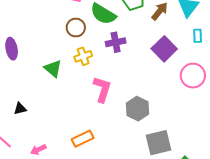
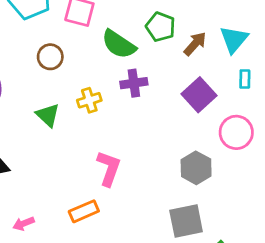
brown circle: (76, 28) -> (50, 57), moved
pink L-shape: (102, 89) -> (109, 168), moved
gray hexagon: (138, 109) -> (196, 168), moved

